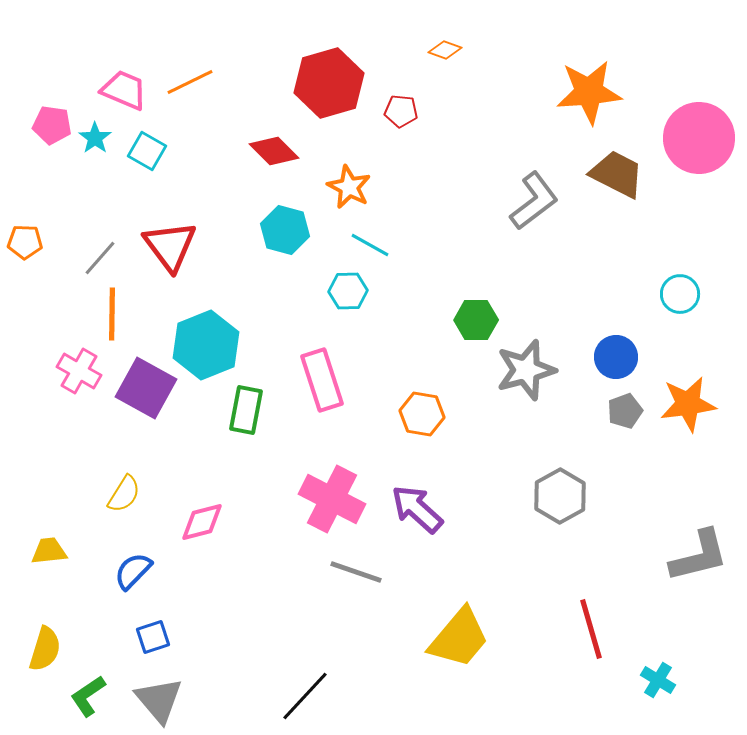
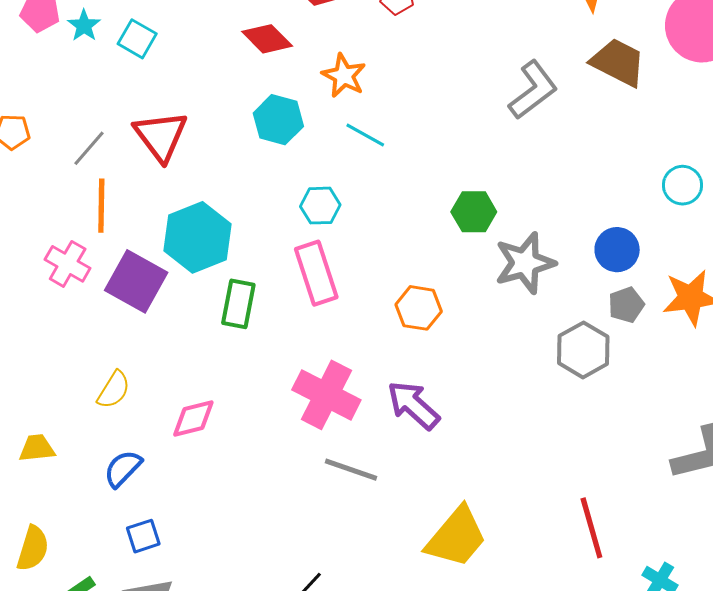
cyan hexagon: (348, 291) -> (320, 206), moved
gray hexagon: (560, 496) -> (583, 350), moved

